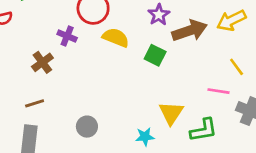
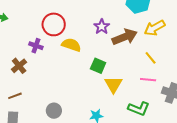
green square: (155, 55) -> (98, 66), moved
yellow line: (237, 67) -> (151, 58), moved
yellow triangle: (171, 113) -> (113, 84), moved
green L-shape: (204, 130) -> (139, 109), turned 35

